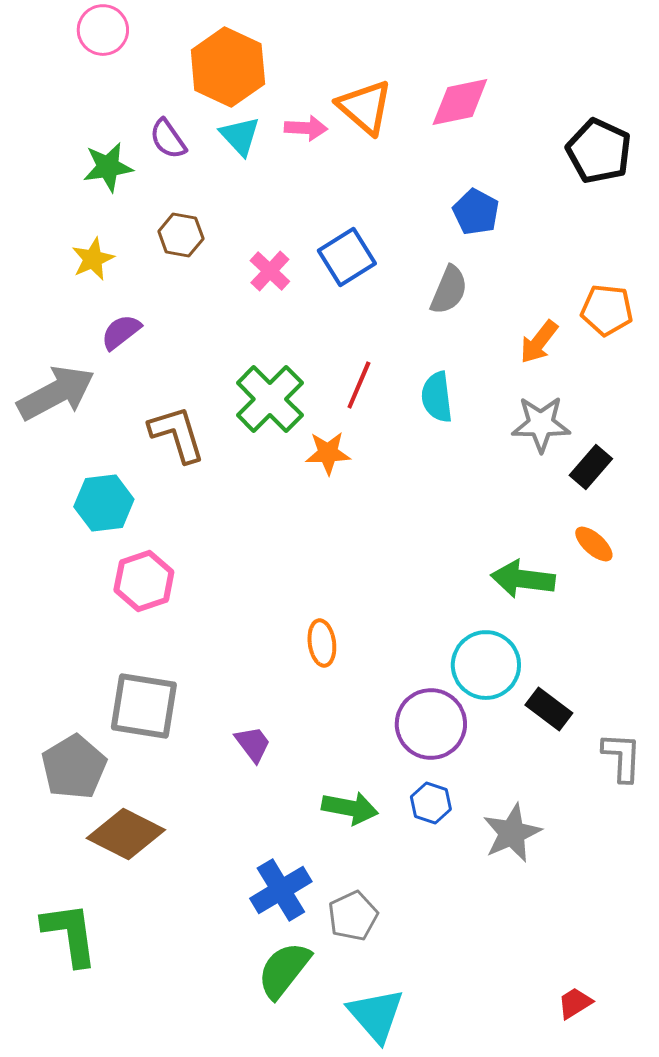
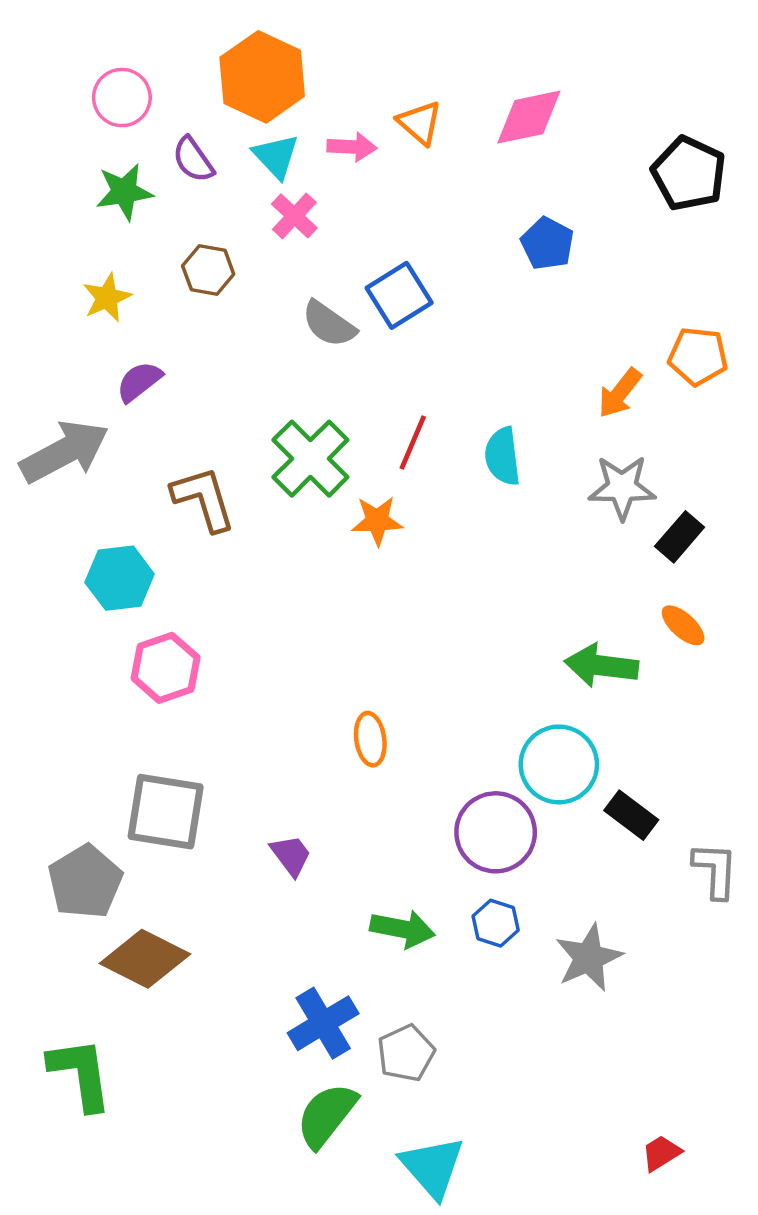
pink circle: (103, 30) -> (122, 98), moved
orange triangle: (365, 107) -> (420, 123), size x0.7
pink cross: (270, 271) -> (294, 216), moved
gray semicircle: (449, 290) -> (329, 324), moved, turned 102

